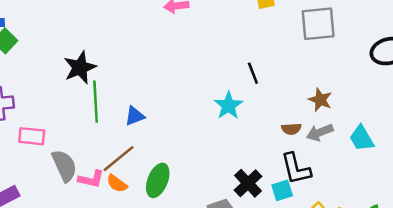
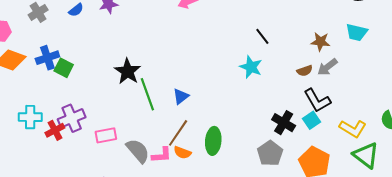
cyan trapezoid: (362, 138) -> (357, 32), moved, turned -30

